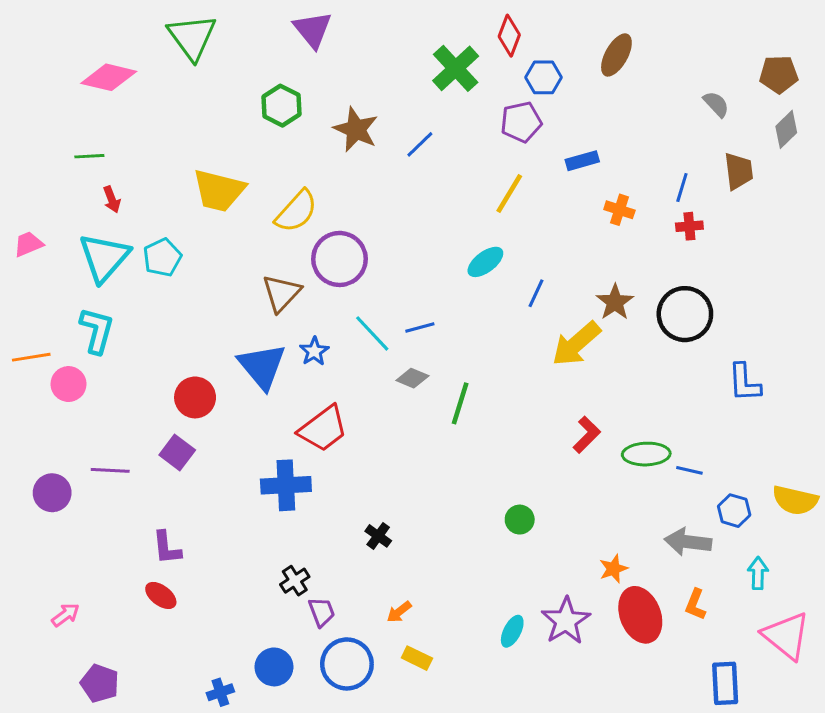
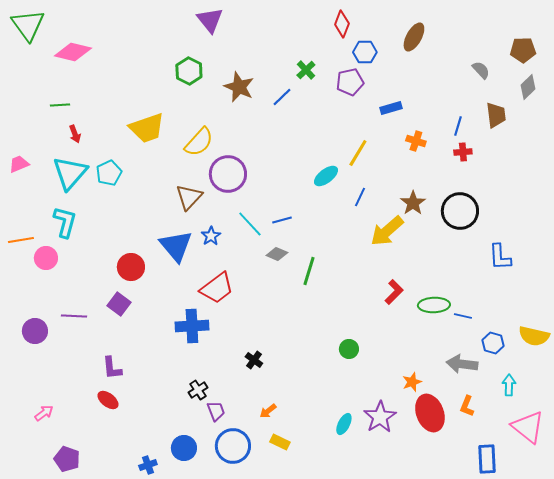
green triangle: (192, 37) -> (28, 25), moved
green cross: (456, 68) -> (306, 70), moved, size x0.6
yellow trapezoid: (219, 190) -> (147, 128), turned -33
yellow line: (509, 193) -> (358, 153), moved

